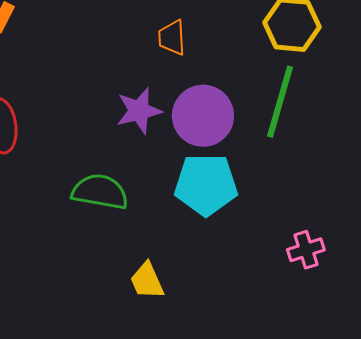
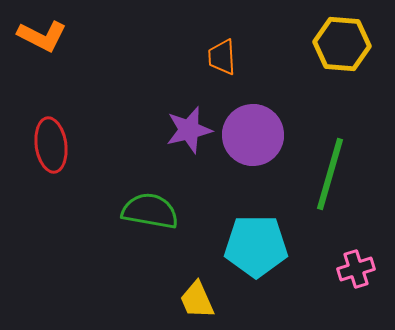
green line: (280, 102) -> (330, 174), moved
cyan pentagon: (206, 185) -> (256, 246), moved

